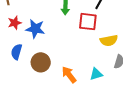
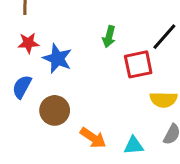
red square: (88, 22) -> (138, 64), turned -30
orange arrow: (69, 75) -> (93, 138), turned 150

